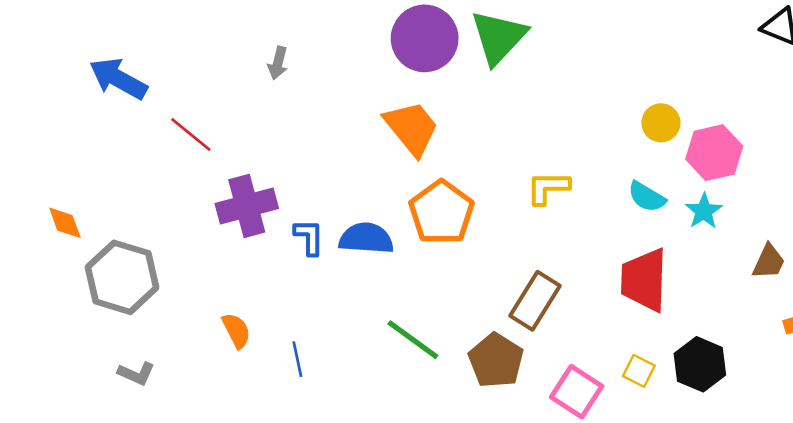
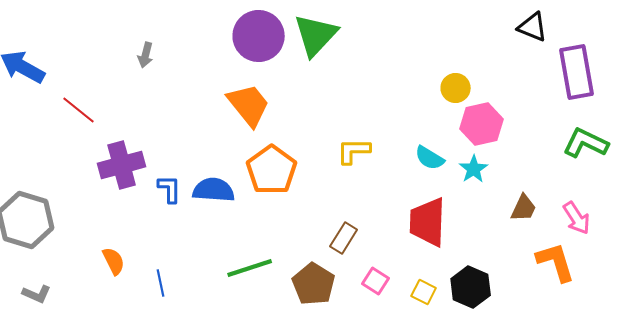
yellow circle: (661, 123) -> (456, 88), moved
brown rectangle: (535, 301) -> (344, 238), size x0.7
green line: (413, 340) -> (250, 268), turned -54
pink square: (577, 392) -> (376, 281), moved, size x0.7

